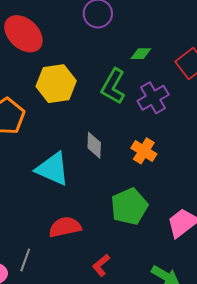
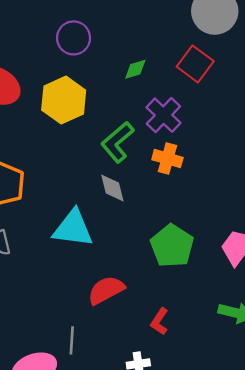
yellow hexagon: (56, 84) -> (64, 100), moved
green L-shape: (113, 86) -> (117, 142), moved, turned 36
orange cross: (144, 151) -> (167, 159), moved

